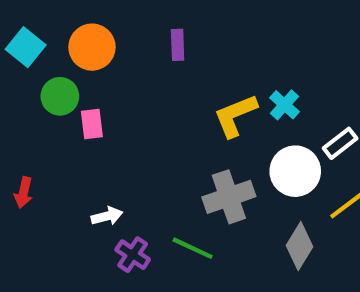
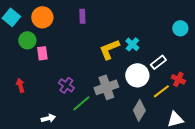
red arrow: (24, 193) -> (20, 85), moved, turned 152
white arrow: (107, 216) -> (48, 118), moved
green line: (193, 248) -> (81, 103), moved, turned -66
purple cross: (133, 255) -> (66, 85), moved

